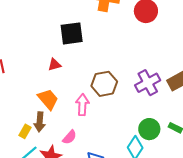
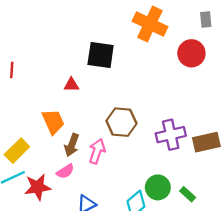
pink arrow: (82, 105) -> (97, 151), moved
brown arrow: (40, 122) -> (72, 145), moved
yellow rectangle: (25, 131) -> (17, 151), size x1.5

